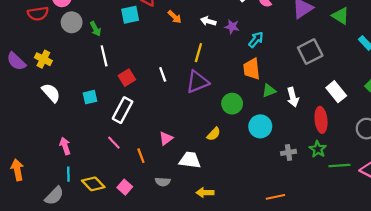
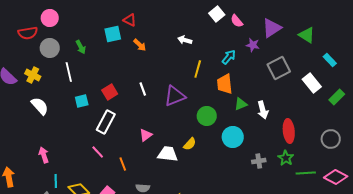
orange arrow: (175, 17) -> (140, 45), moved
gray circle: (72, 22) -> (50, 48), moved
purple star: (232, 27) -> (253, 45), moved
yellow line: (198, 53) -> (198, 69), moved
white line: (104, 56) -> (69, 72), moved
white rectangle: (336, 92) -> (312, 83), moved
cyan square: (90, 97) -> (82, 101), moved
pink triangle: (166, 138) -> (146, 135), moved
pink arrow: (65, 146) -> (44, 155), moved
white trapezoid: (190, 160) -> (168, 154), moved

